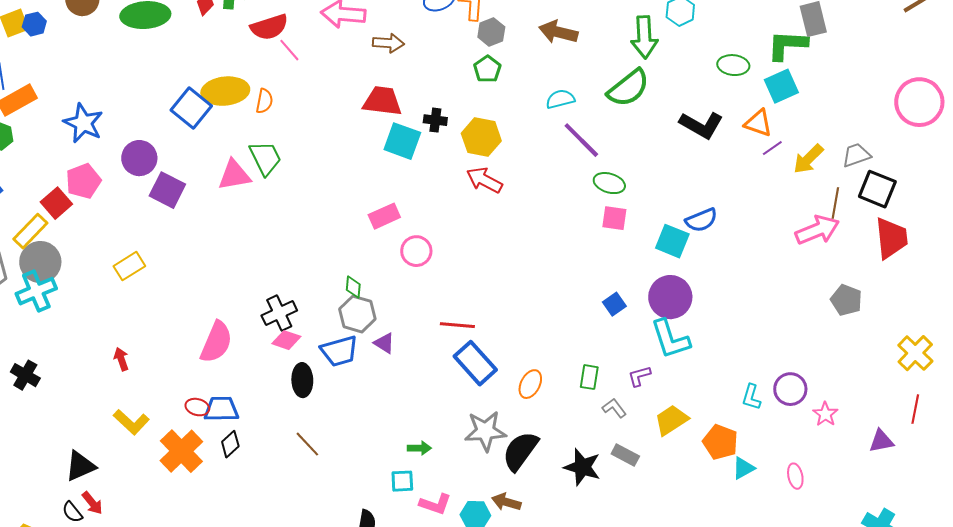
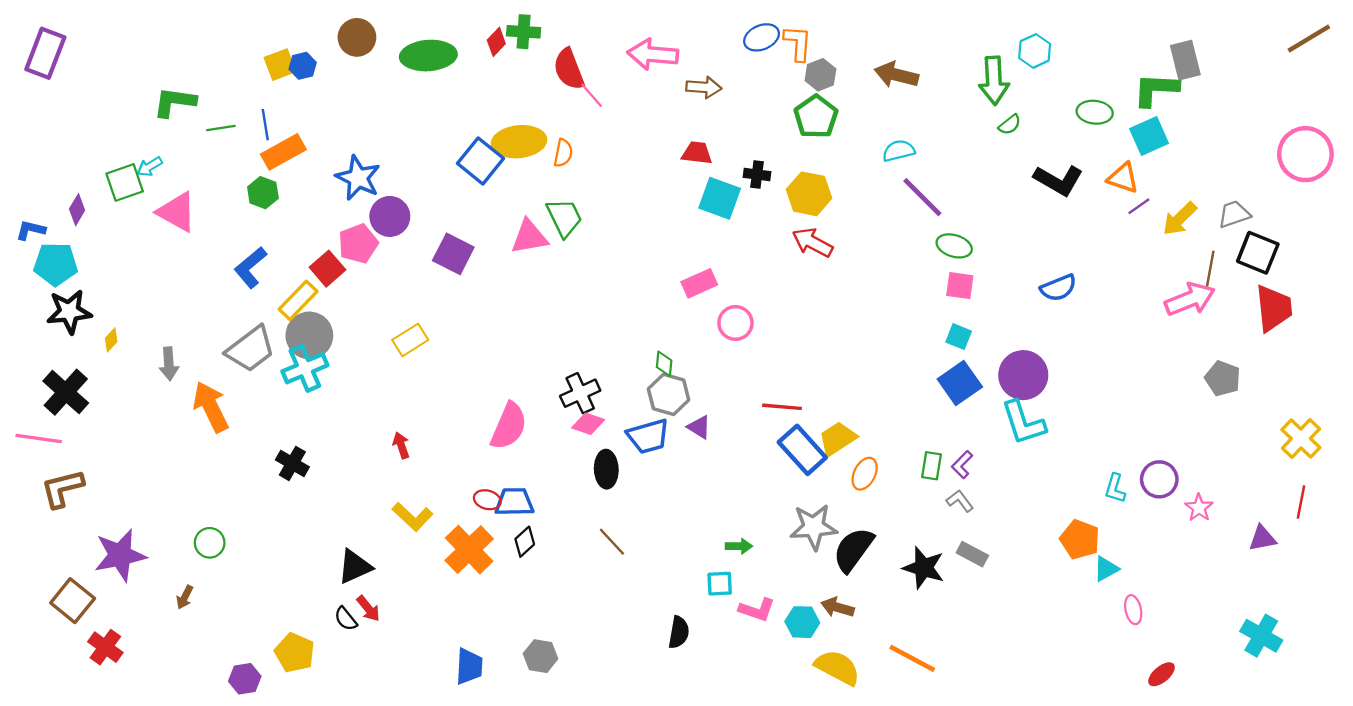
red semicircle: (269, 27) -> (569, 69), turned 87
green pentagon: (487, 69) -> (816, 117), size x1.4
green semicircle: (628, 88) -> (1010, 125), moved, size x0.5
red trapezoid: (382, 101) -> (697, 153), size x0.7
purple circle: (139, 158) -> (390, 216), moved
cyan square: (672, 241) -> (959, 337), moved, size x0.7
blue square: (614, 304) -> (960, 383), size x1.6
purple L-shape: (639, 376) -> (962, 465), moved, turned -30
yellow trapezoid: (671, 420) -> (837, 439), moved
pink ellipse: (795, 476) -> (1133, 610), moved

